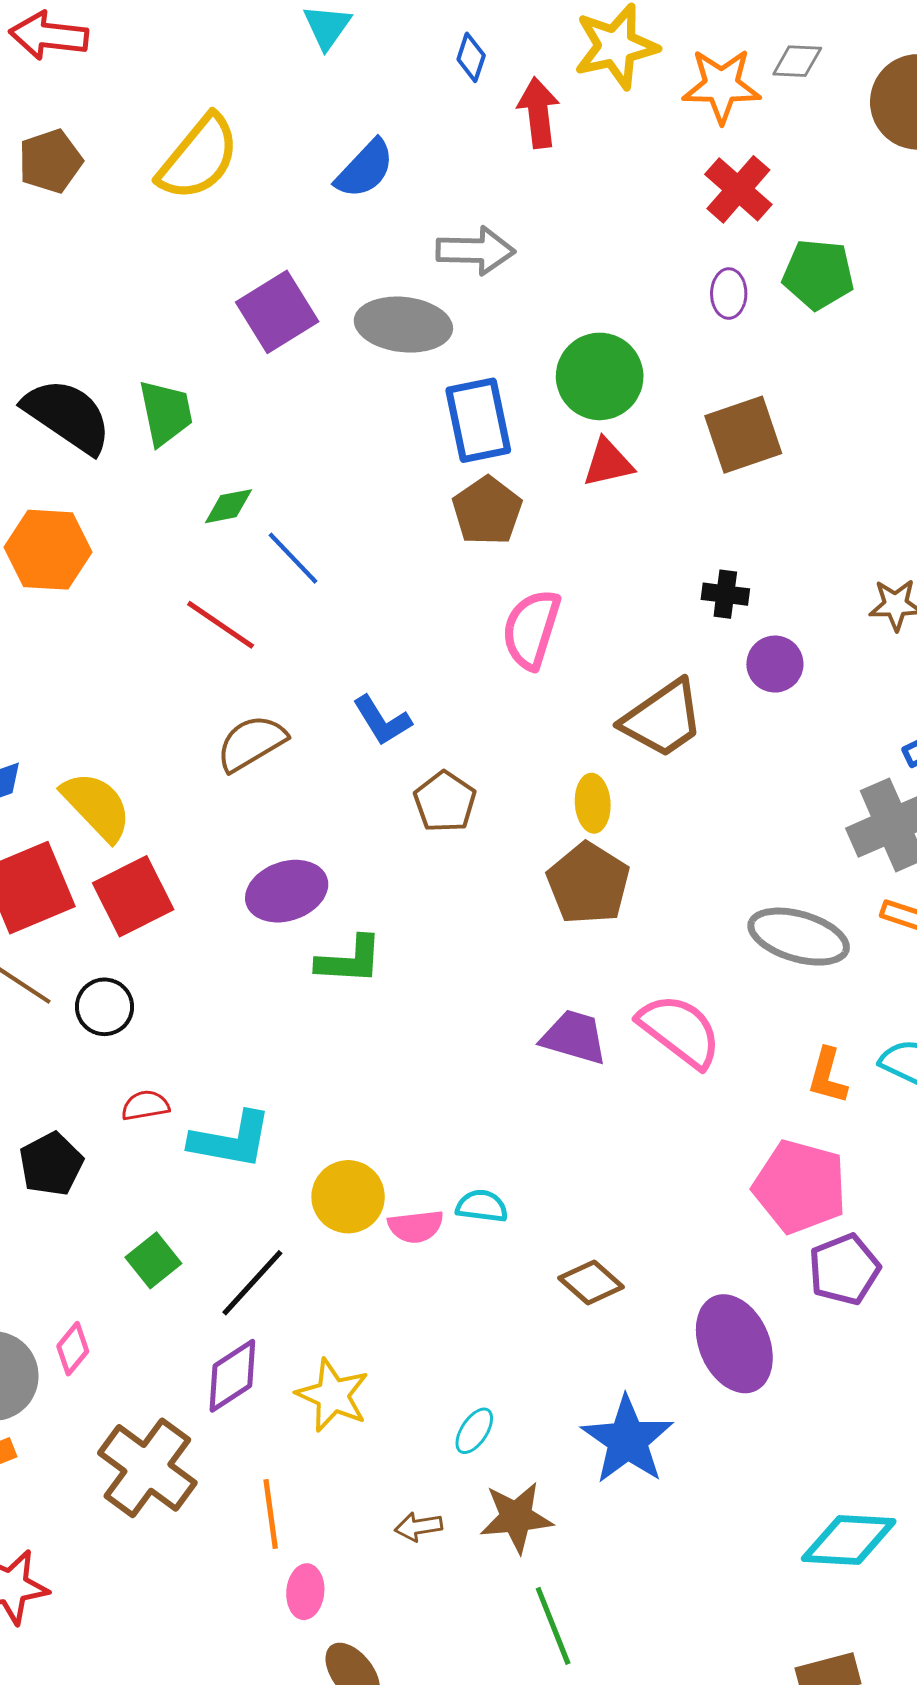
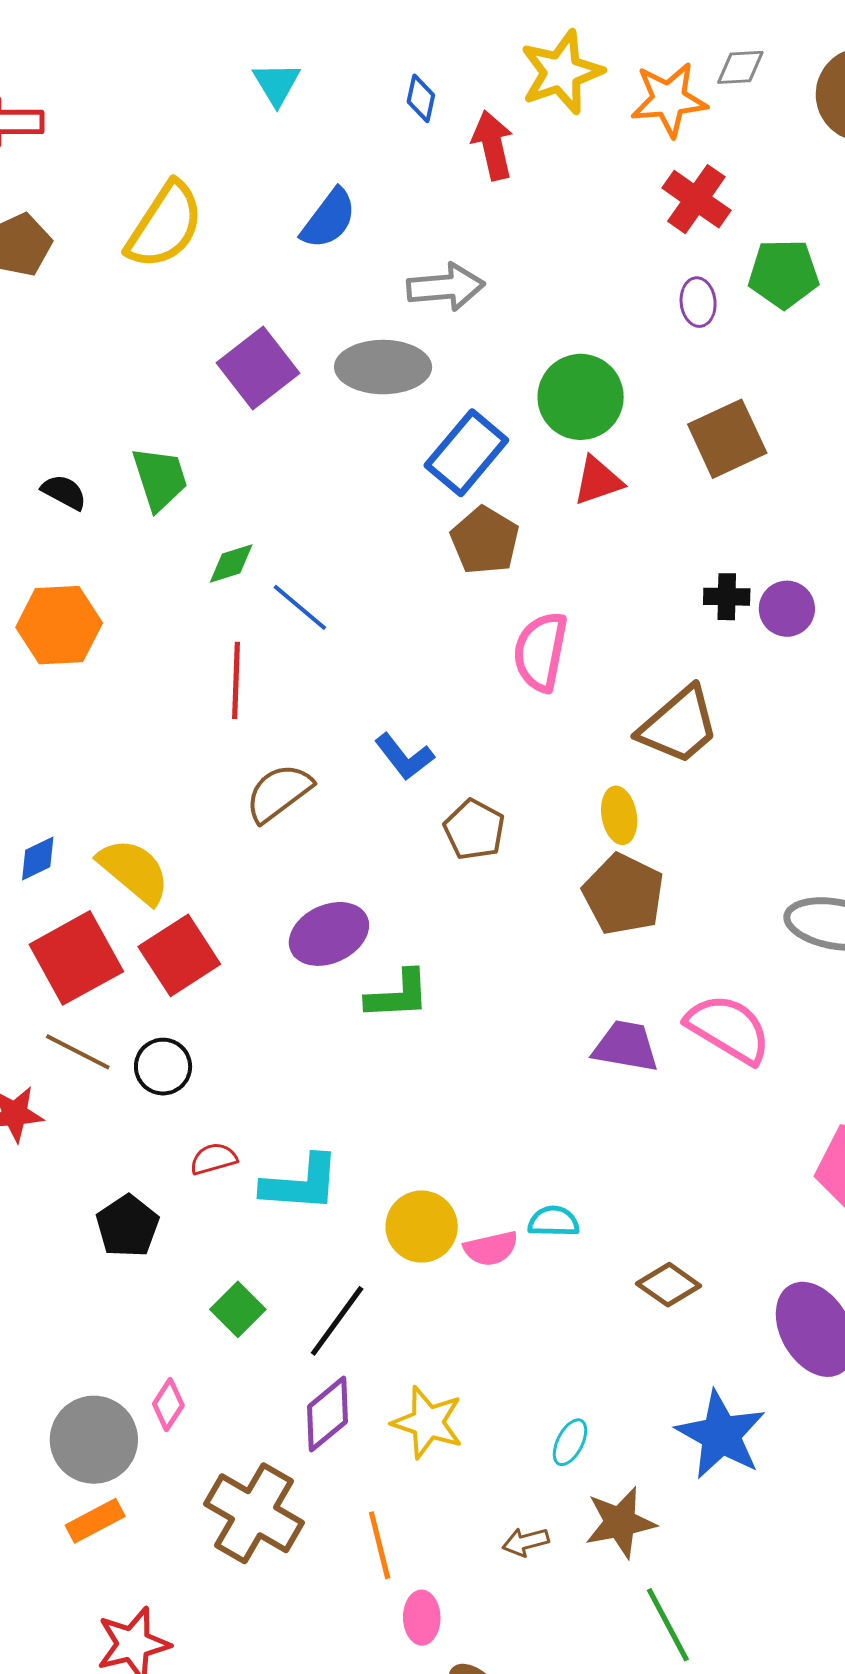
black semicircle: (68, 416) -> (64, 492), size x0.5
blue rectangle: (478, 420) -> (466, 453), turned 58
red line: (221, 625) -> (236, 680), turned 64
purple circle: (775, 664) -> (787, 609), moved

